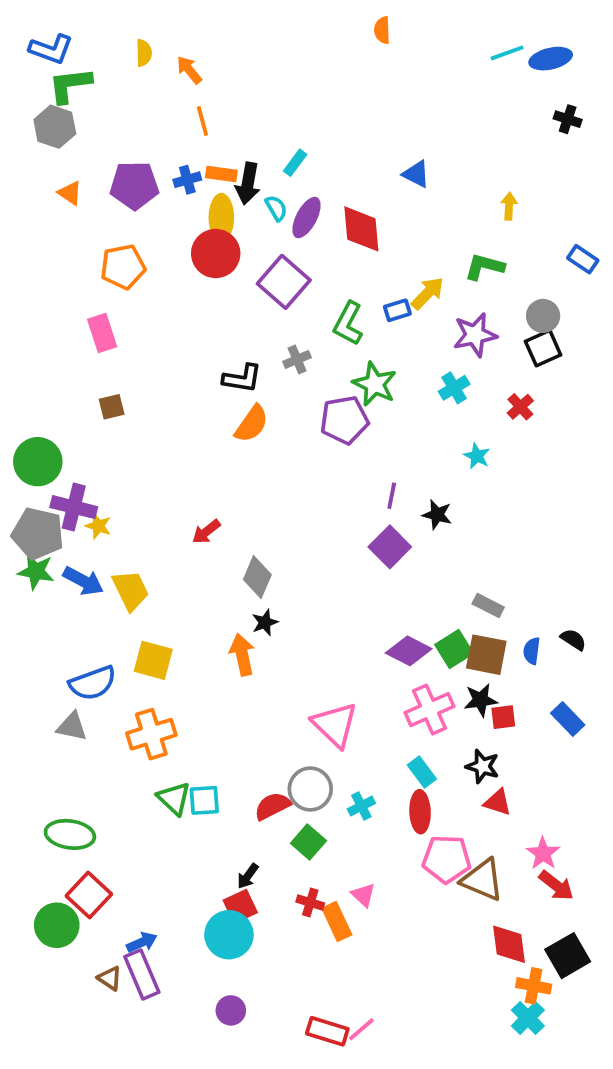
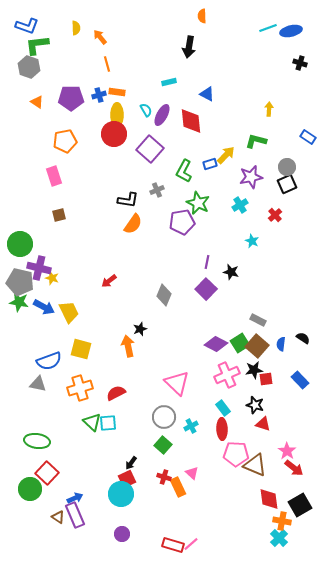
cyan rectangle: (295, 163) -> (169, 82), moved, turned 40
blue triangle: (416, 174) -> (207, 94), moved
black arrow: (248, 183) -> (189, 47), moved
gray diamond: (257, 577) -> (164, 295), moved
brown square: (486, 655) -> (257, 346), turned 30
red semicircle: (272, 806) -> (116, 393), moved

